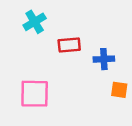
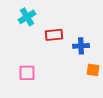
pink square: (35, 94) -> (27, 73), size x0.7

